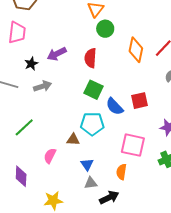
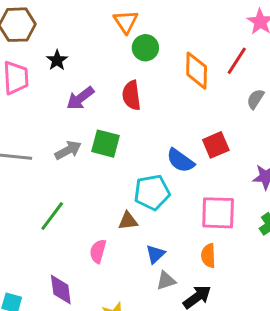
black star: (31, 64) -> (57, 60), moved
green square: (93, 90) -> (105, 144), moved
blue triangle: (87, 164) -> (155, 254), turned 32

